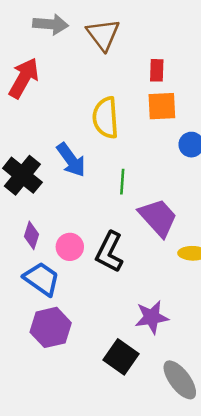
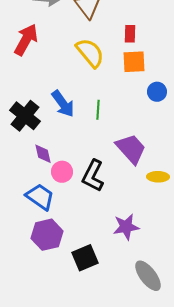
yellow semicircle: (106, 118) -> (90, 53), moved, turned 144
green line: (122, 182) -> (98, 110), moved
purple diamond: (31, 235) -> (43, 154), moved, turned -30
black square: (121, 357) -> (85, 258), moved, turned 32

